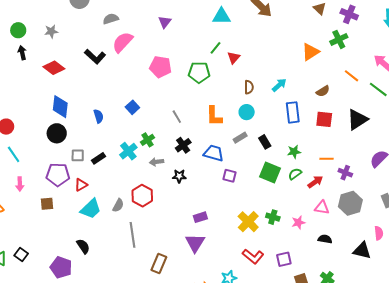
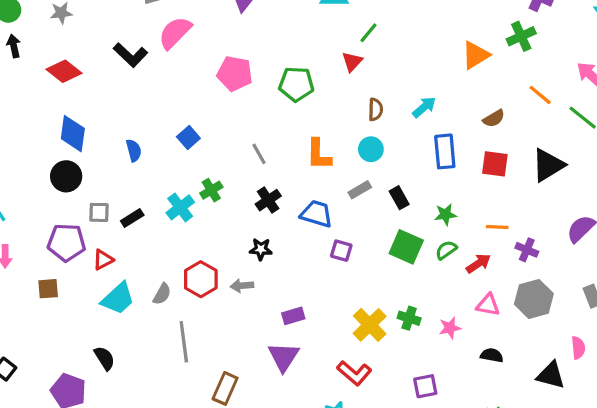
green line: (215, 48) -> (368, 33), moved
gray arrow: (156, 162) -> (242, 286), moved
red L-shape: (253, 256) -> (354, 373), moved

